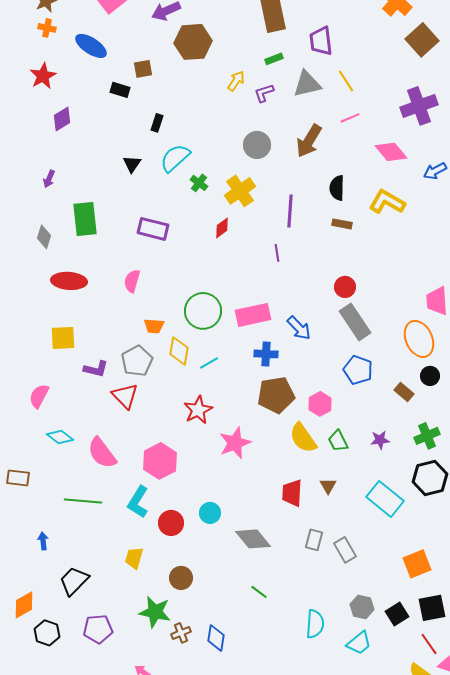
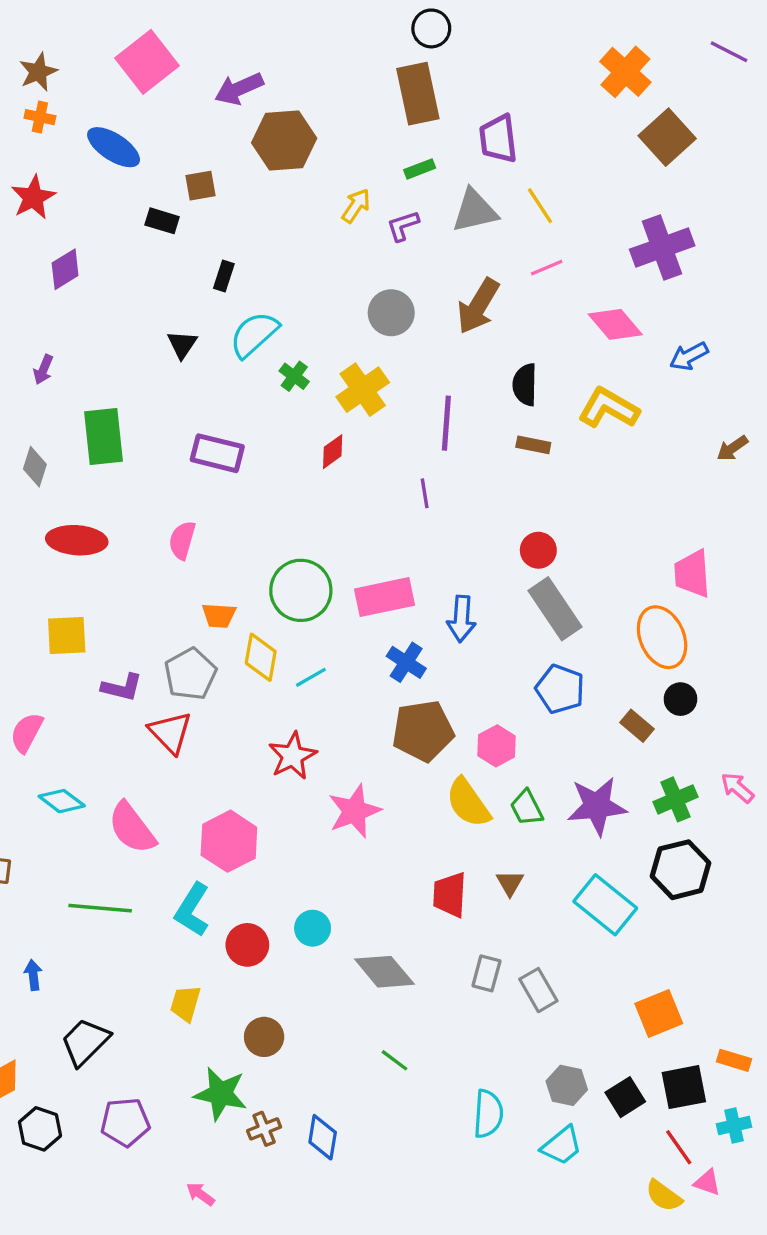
blue arrow: (299, 328) -> (461, 619), turned 48
blue cross: (266, 354) -> (406, 662), turned 30
purple star: (380, 440) -> (597, 806), size x1.8

